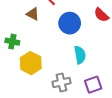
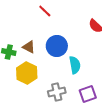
brown triangle: (33, 14) -> (29, 47), moved
blue circle: (70, 23) -> (57, 46), moved

